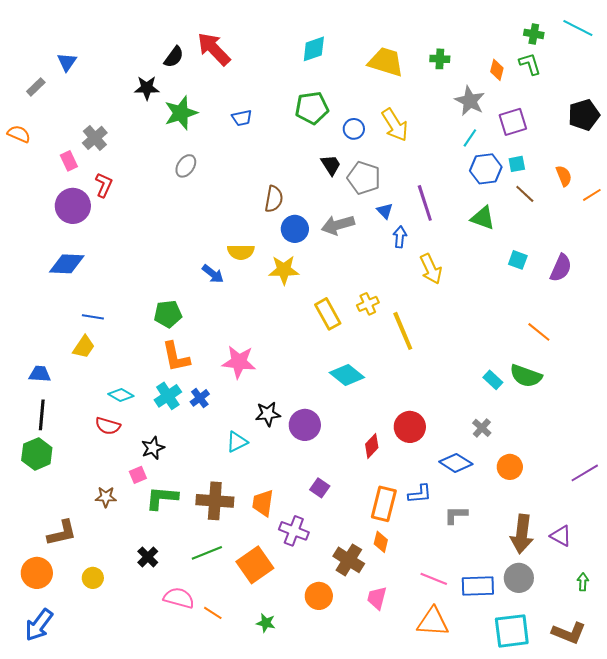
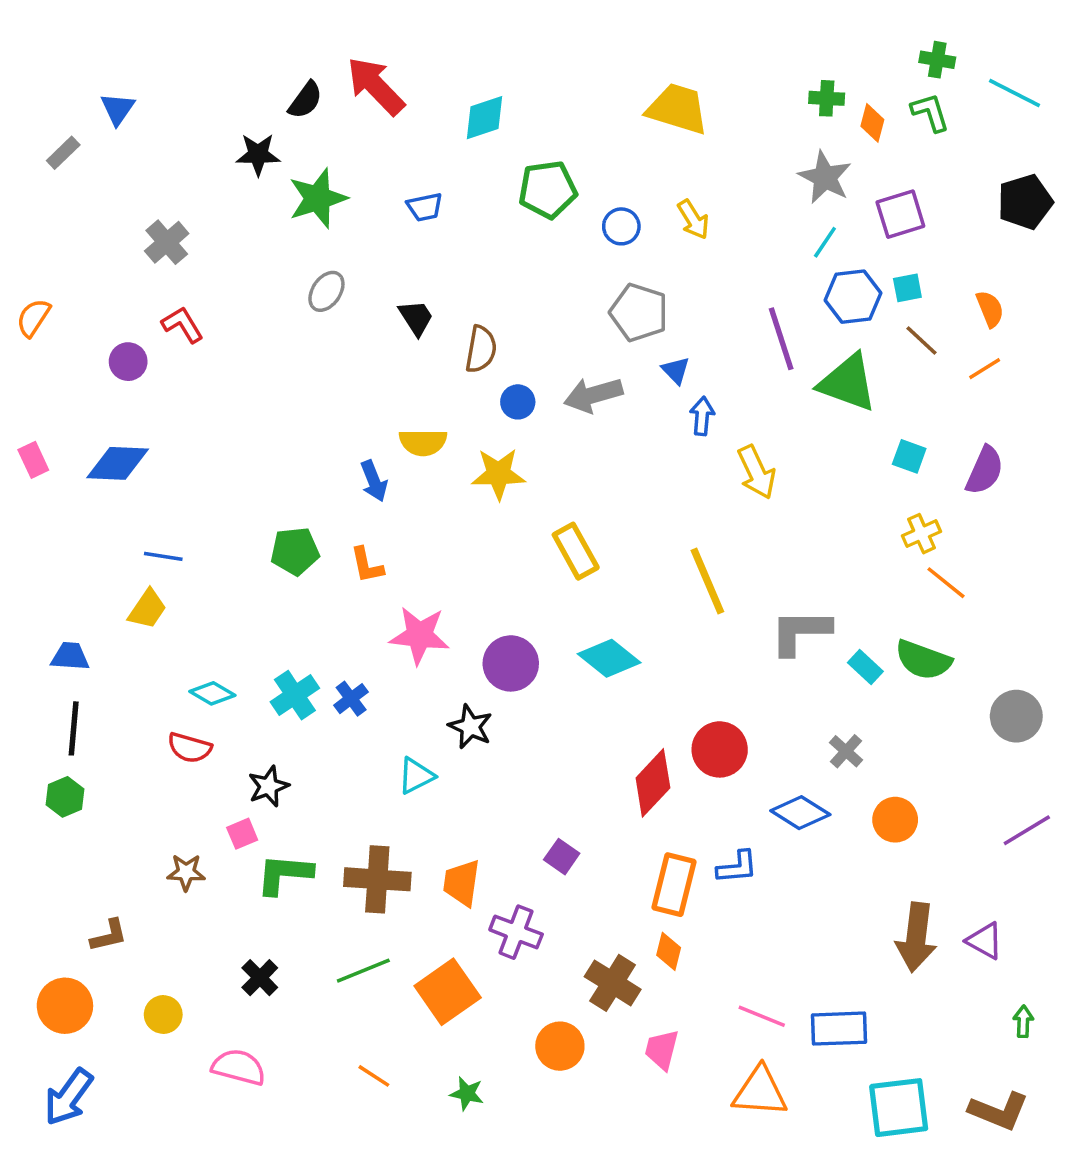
cyan line: (578, 28) -> (1015, 93), moved
cyan diamond: (314, 49) -> (484, 118), moved
green cross: (440, 59) -> (827, 98), moved
yellow arrow: (395, 125) -> (693, 219), size x0.7
orange semicircle: (19, 134) -> (33, 318), moved, turned -80
pink rectangle: (69, 161) -> (33, 460), moved
black trapezoid: (331, 165) -> (416, 318), moved
red L-shape: (104, 185) -> (183, 325), turned -55
orange line: (592, 195) -> (985, 369), moved
purple line: (425, 203) -> (781, 339), moved
purple circle: (73, 206) -> (128, 362), size x0.6
green triangle: (483, 218) -> (848, 383), size x1.4
blue circle: (295, 229) -> (518, 402), size x0.7
blue arrow: (213, 274) -> (374, 481), turned 30
yellow cross: (368, 304) -> (921, 534), moved
orange L-shape: (176, 357) -> (367, 565), moved, size x0.7
black star: (268, 414) -> (470, 727), turned 30
purple circle: (305, 425) -> (511, 663), moved
red diamond: (372, 446) -> (653, 783), size x1.5
green hexagon: (37, 454) -> (65, 797), size x0.7
gray L-shape: (456, 515) -> (800, 632), moved, size x1.5
brown L-shape: (62, 533) -> (109, 936), size x0.7
gray circle: (519, 578) -> (1016, 716), moved
pink semicircle: (179, 598) -> (239, 1067), moved

